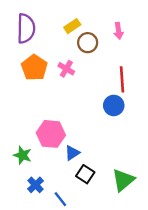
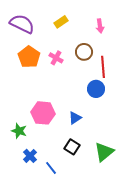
purple semicircle: (26, 28) -> (22, 24), turned -65
brown circle: (88, 43) -> (84, 52), moved
blue triangle: (72, 153) -> (75, 118), moved

